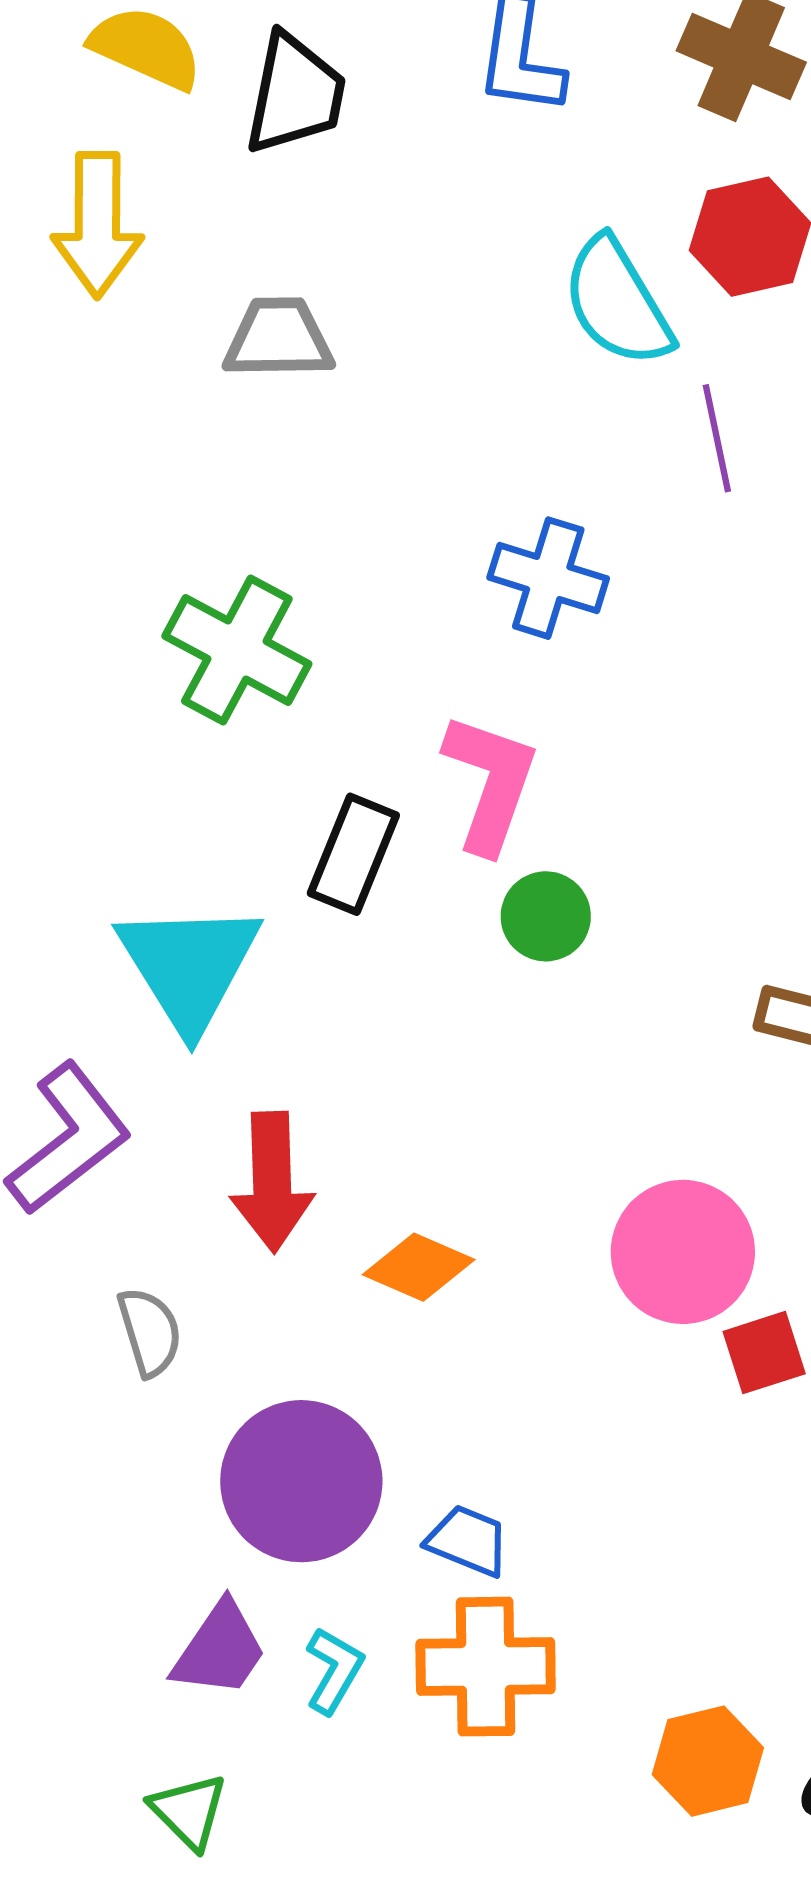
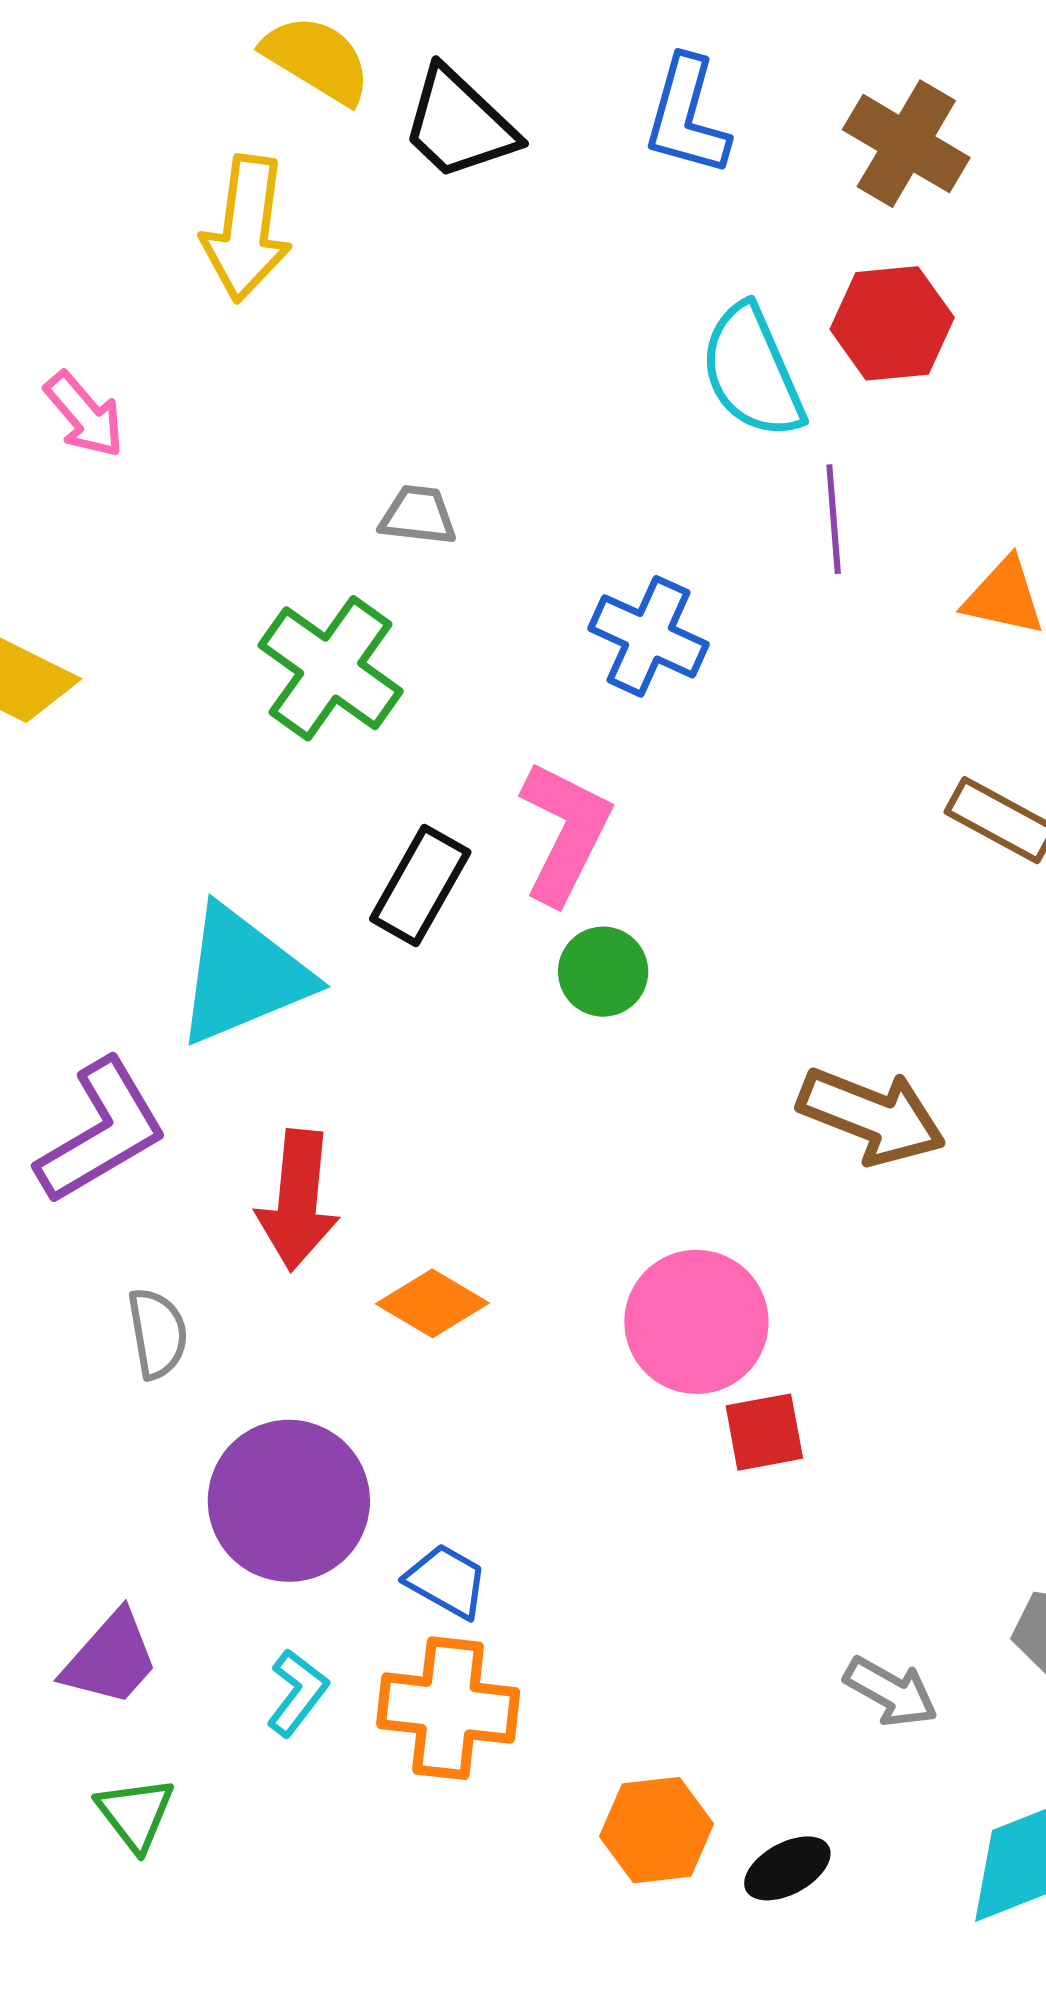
black trapezoid: (295, 94) -> (459, 124), turned 115
gray trapezoid: (278, 338) -> (418, 515), moved, size x0.7
cyan triangle: (189, 966) -> (243, 975), turned 32
purple trapezoid: (220, 1650) -> (111, 1659), moved

